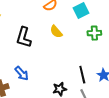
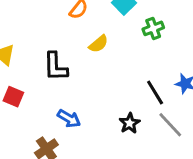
yellow semicircle: (56, 32) -> (99, 44), turned -72

